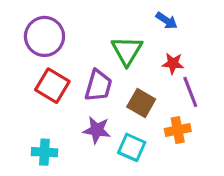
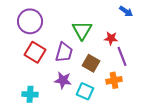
blue arrow: (167, 21) -> (126, 11), moved

